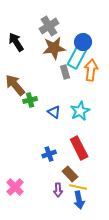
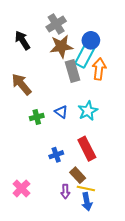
gray rectangle: (65, 72) -> (73, 71), size x1.5
green cross: (30, 100) -> (37, 117), moved

